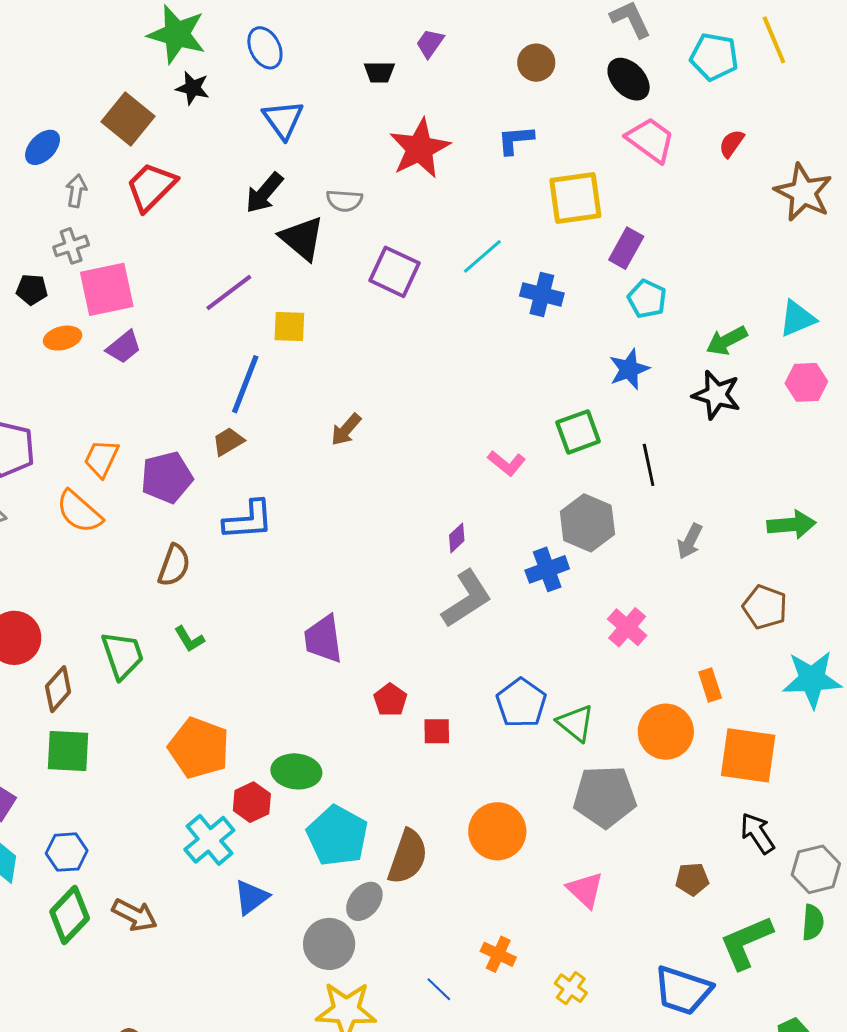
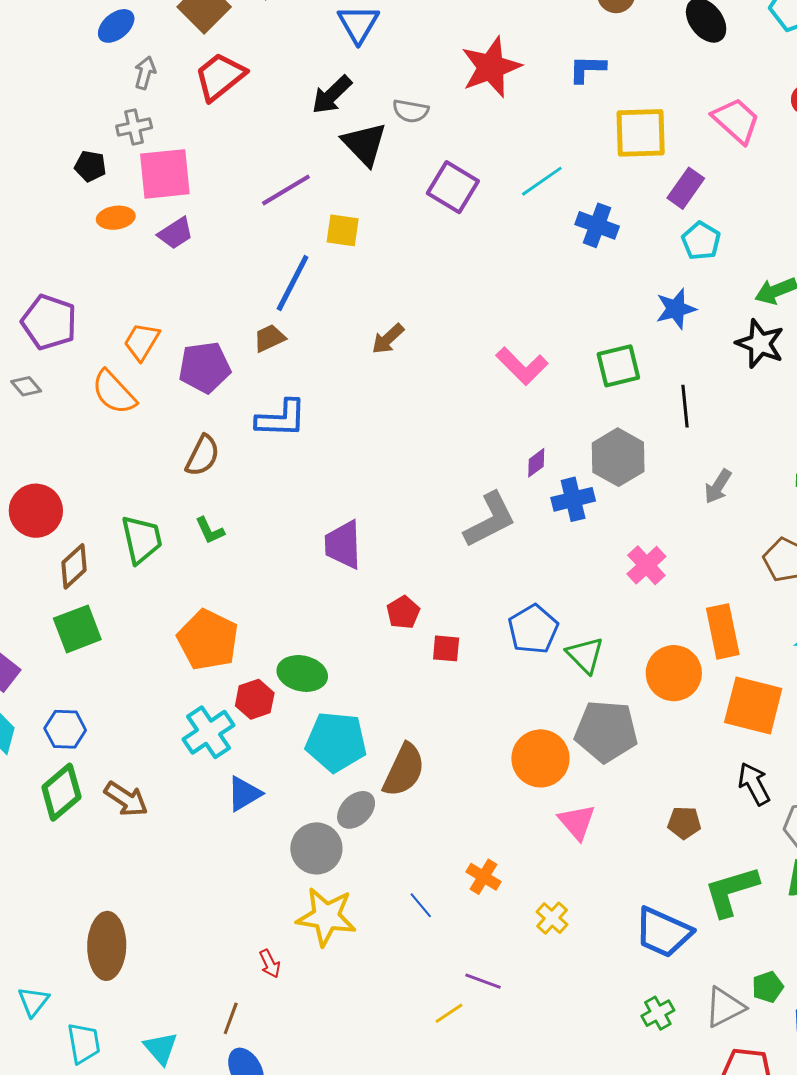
pink trapezoid: (650, 140) -> (736, 121), moved
pink L-shape: (507, 463) -> (522, 366), moved, size x1.4
purple diamond: (457, 538) -> (536, 463), moved
orange rectangle: (710, 685) -> (723, 631), size x1.6
green square: (68, 751) -> (77, 629), turned -30
orange circle: (497, 831) -> (540, 758), moved
cyan pentagon: (337, 836) -> (336, 742), turned -30

